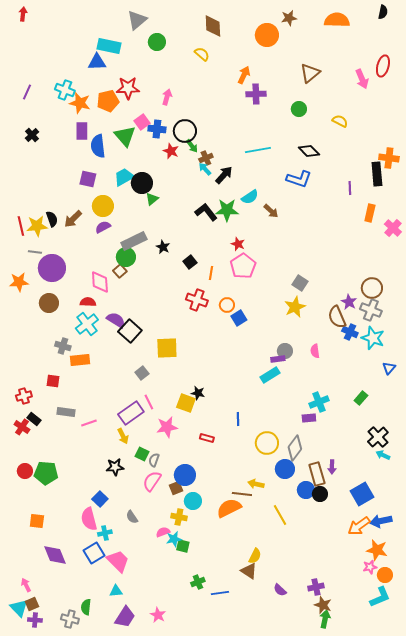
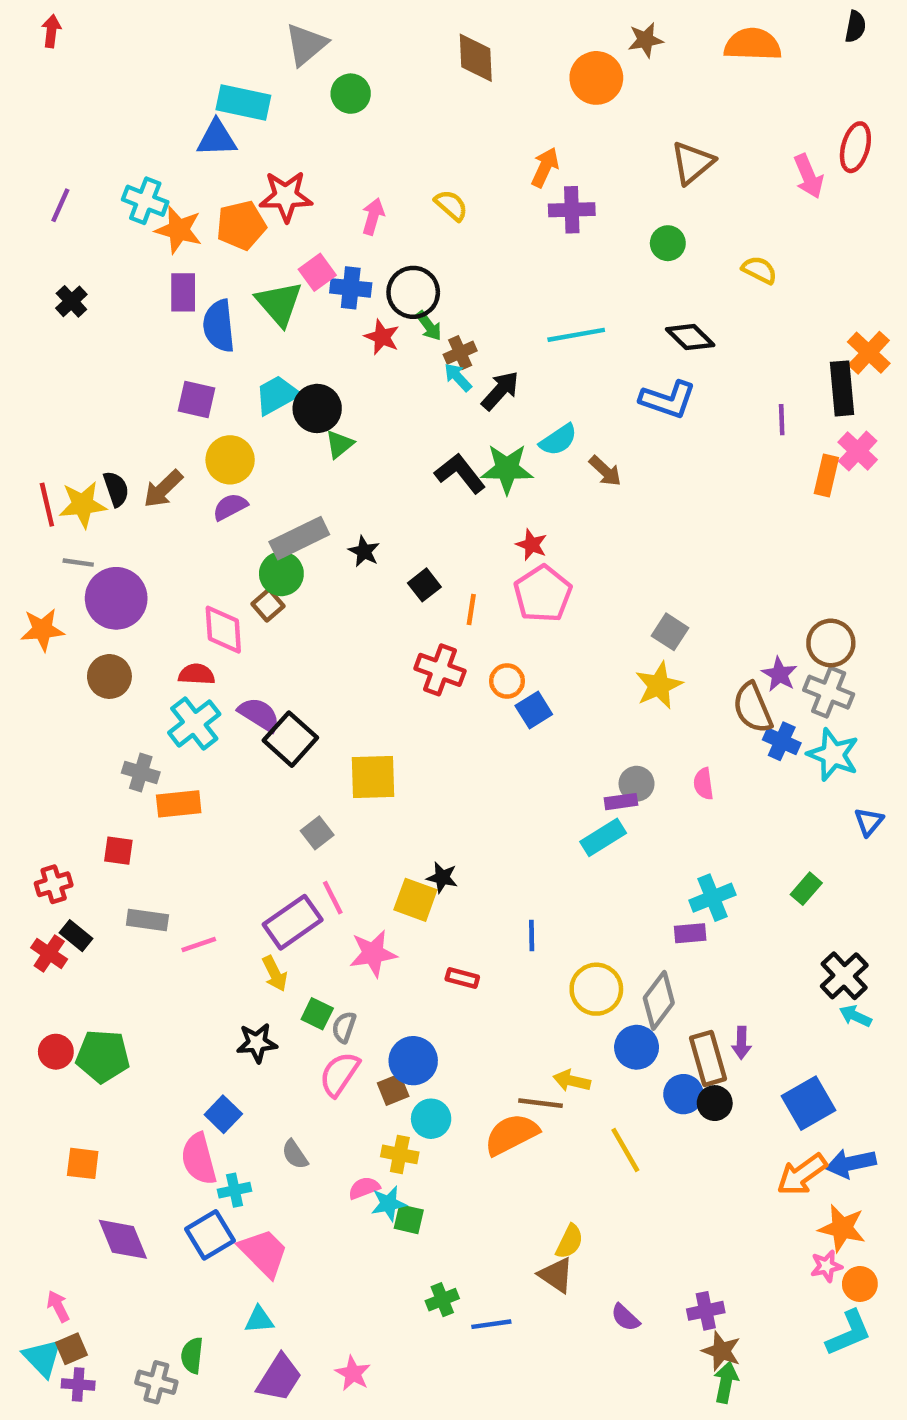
yellow semicircle: (202, 54) -> (451, 205), moved
orange cross: (389, 158) -> (869, 353), turned 36
pink cross: (393, 228) -> (858, 451), moved

